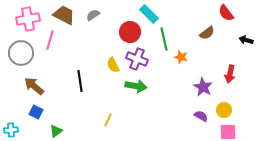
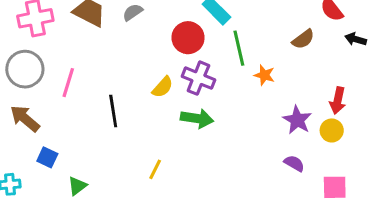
pink line: (50, 40) -> (68, 83), moved
black arrow: (246, 40) -> (356, 39), moved
yellow semicircle: (113, 65) -> (163, 87), turned -112
brown arrow: (34, 86) -> (25, 118), moved
yellow circle: (224, 110) -> (332, 130), moved

